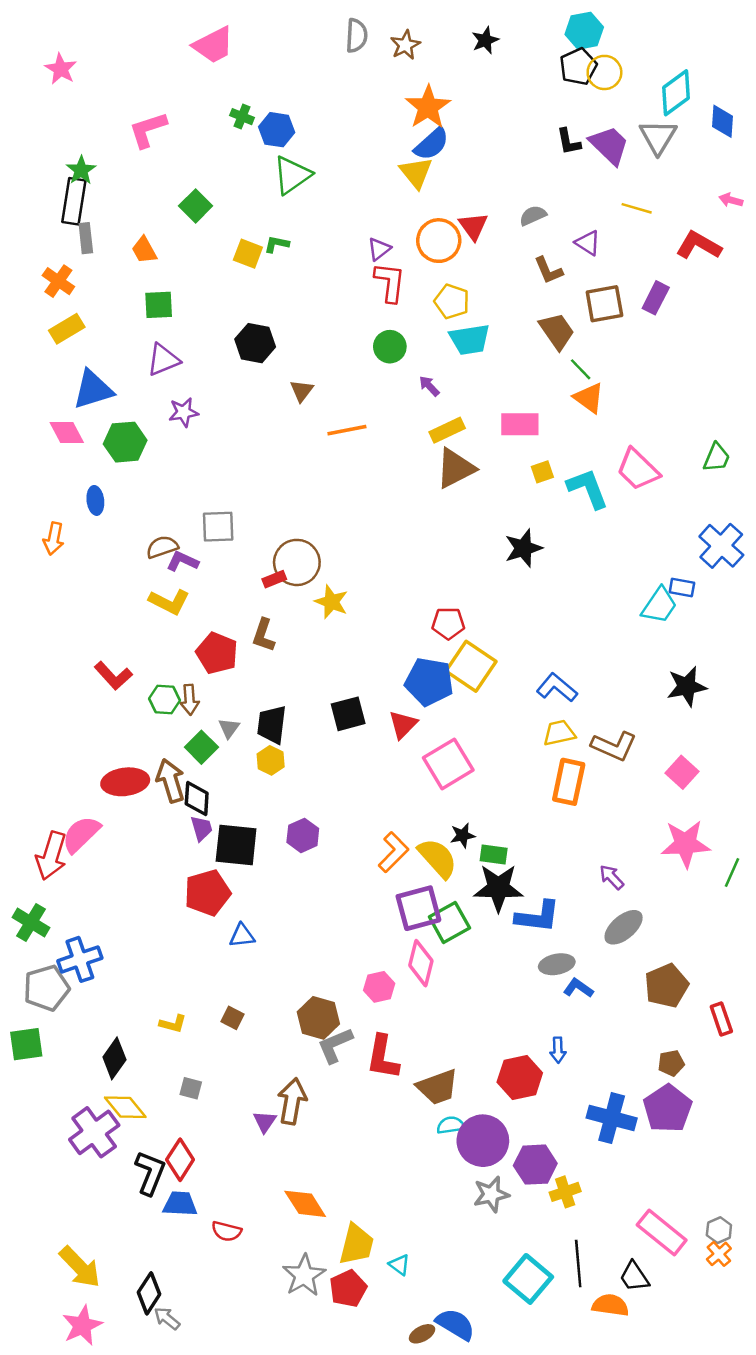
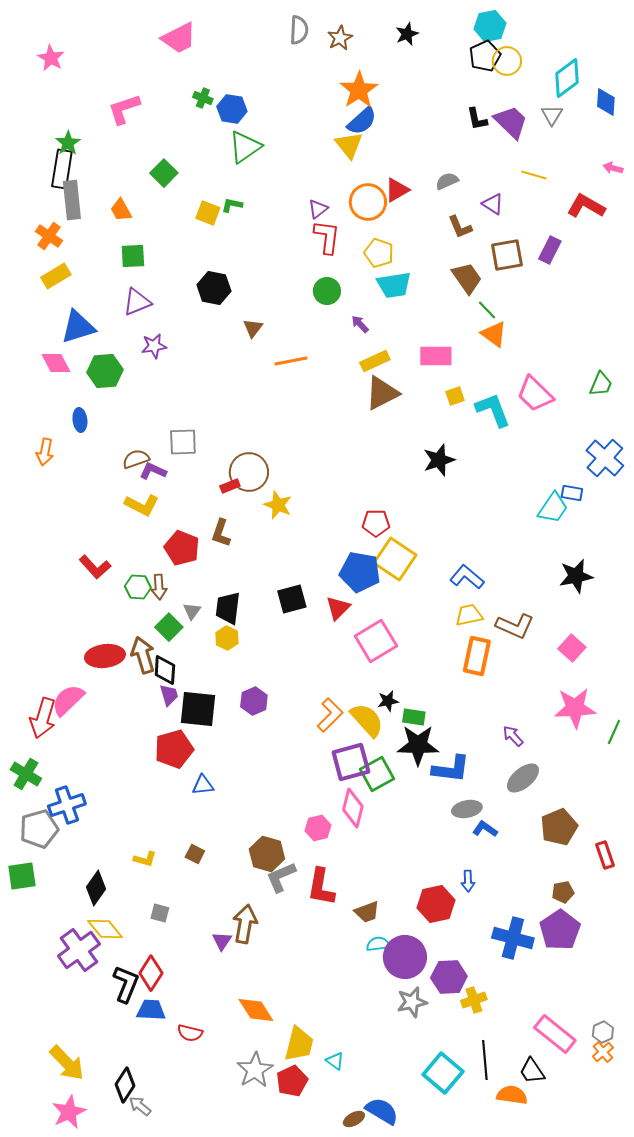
gray triangle: (658, 137) -> (552, 115), size x0.7
red triangle: (473, 226) -> (397, 190), turned 36
gray rectangle: (86, 238) -> (72, 200), size x1.5
brown trapezoid: (438, 1087) -> (367, 912), size x0.7

